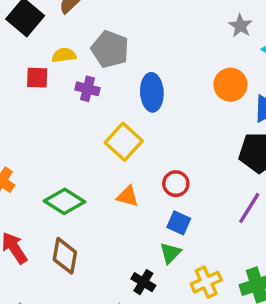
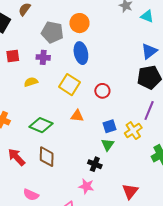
yellow semicircle: (64, 55) -> (31, 82), moved
orange circle: (230, 85) -> (79, 23), moved
red circle: (176, 184) -> (102, 91), moved
blue square: (179, 223) -> (110, 126), turned -32
yellow cross: (206, 282) -> (133, 131), moved

